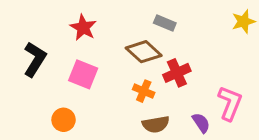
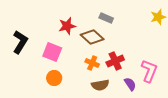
red star: (83, 28) -> (67, 26), moved, turned 30
red cross: (177, 73) -> (115, 61), moved
orange circle: (64, 120) -> (54, 78), moved

